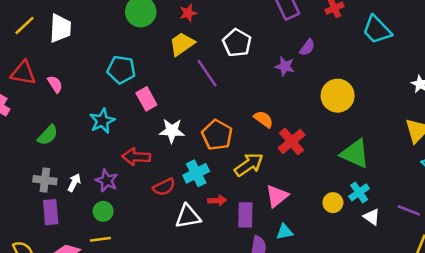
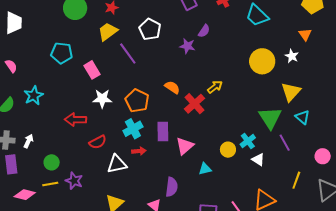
yellow circle: (338, 96) -> (262, 61), moved
pink rectangle: (146, 99) -> (92, 70), moved
cyan star: (102, 121) -> (34, 95), moved
green triangle: (355, 154) -> (270, 118), moved, turned 35
yellow arrow: (249, 165) -> (215, 87), moved, size x0.7
cyan cross: (196, 173) -> (133, 129), moved
purple star: (107, 181) -> (74, 181), moved
purple line: (409, 210) -> (285, 143), moved, turned 42
purple rectangle: (245, 215) -> (163, 132), moved
cyan triangle: (285, 232) -> (205, 169), moved

